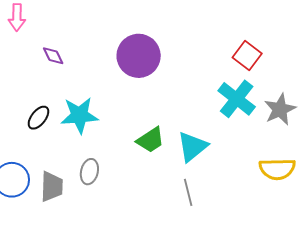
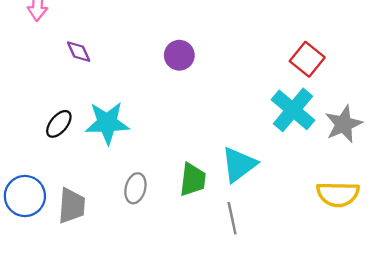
purple circle: (139, 56) -> (179, 55), size x0.6
green trapezoid: (150, 140) -> (193, 180), moved, turned -52
gray ellipse: (89, 172) -> (135, 188), moved

